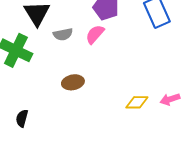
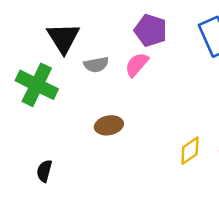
yellow diamond: (137, 102) -> (190, 151), turned -35

